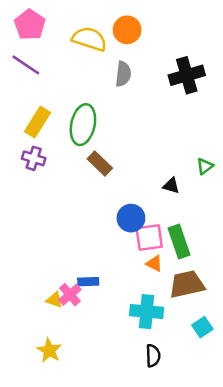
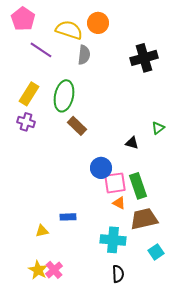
purple line: (26, 65) -> (41, 50), moved
gray semicircle: (123, 74) -> (84, 55), moved
pink cross: (70, 295) -> (54, 270), moved
yellow triangle: (54, 300) -> (42, 231), turned -32

